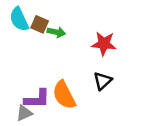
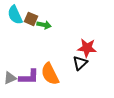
red star: (104, 44) -> (87, 48), moved
gray triangle: (24, 113) -> (10, 78), moved

